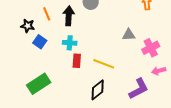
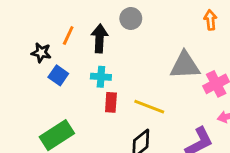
orange line: (47, 14) -> (68, 36), turned 48
gray triangle: (129, 35) -> (185, 65), size x1.6

